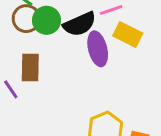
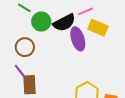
brown circle: (26, 19) -> (25, 47), moved
brown rectangle: (30, 68) -> (29, 85), moved

